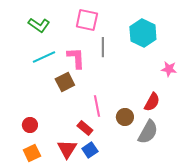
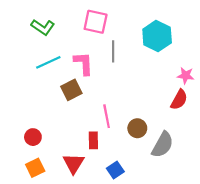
red semicircle: (152, 102) -> (179, 100), moved
red rectangle: (85, 128) -> (93, 140), turned 49
blue square: (90, 150) -> (115, 170), moved

